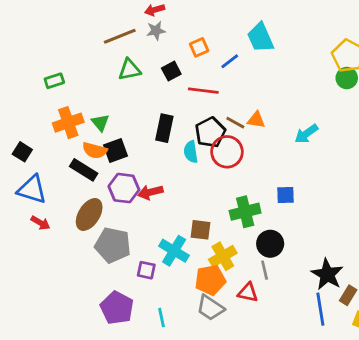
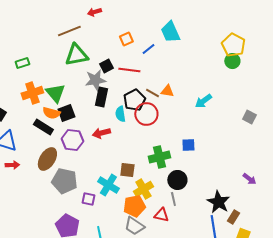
gray star: (156, 31) -> (95, 80), moved, size x1.5
green triangle: (130, 70) -> (76, 55), size x1.4
black square: (171, 71) -> (106, 66), moved
green triangle: (100, 123) -> (55, 93), size x1.5
red arrow: (150, 192) -> (101, 133), moved
red arrow: (40, 223) -> (12, 165), turned -32

